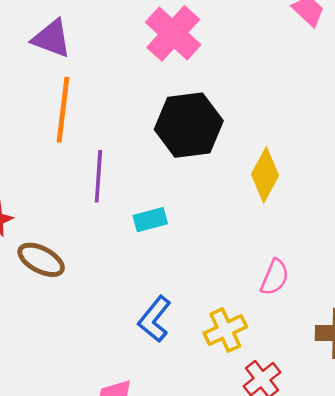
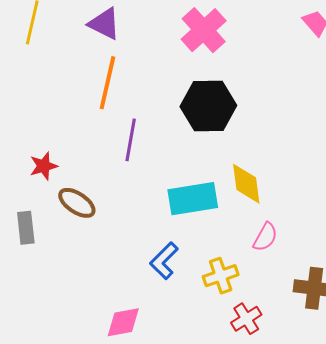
yellow diamond: (265, 175) -> (246, 184), moved, turned -42
cyan rectangle: (150, 220) -> (193, 199), moved, size x1.8

